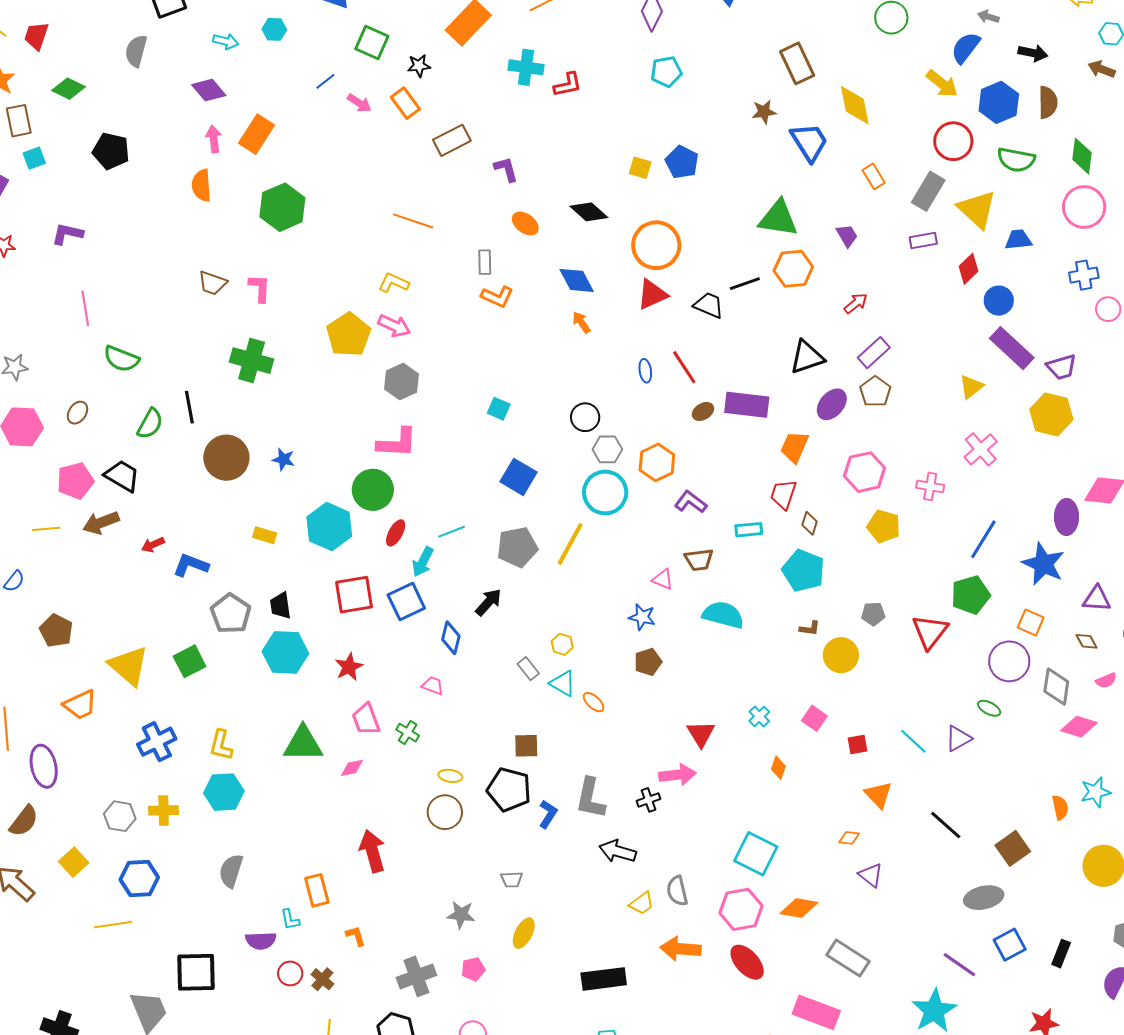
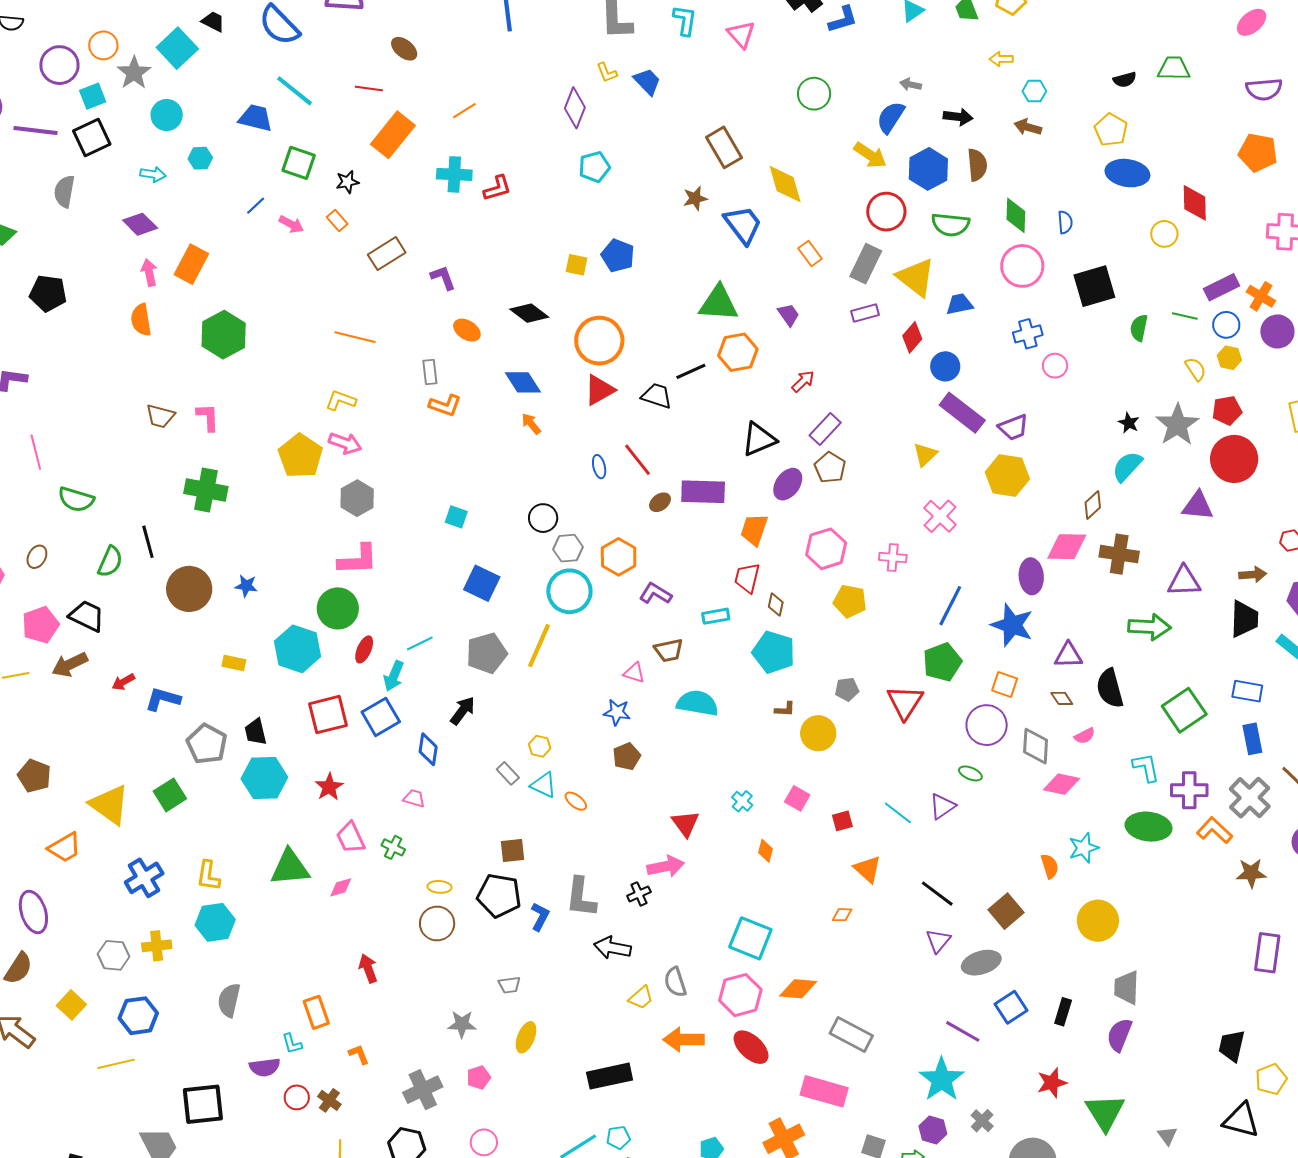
orange rectangle: (405, 103) -> (337, 220), size x0.7
red arrow: (372, 851) -> (368, 968), size x0.7
purple triangle: (871, 875) -> (938, 941), moved, turned 36

